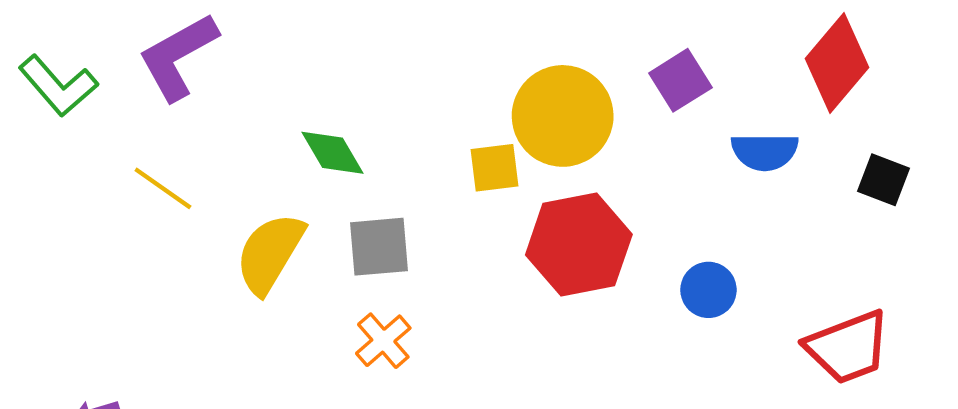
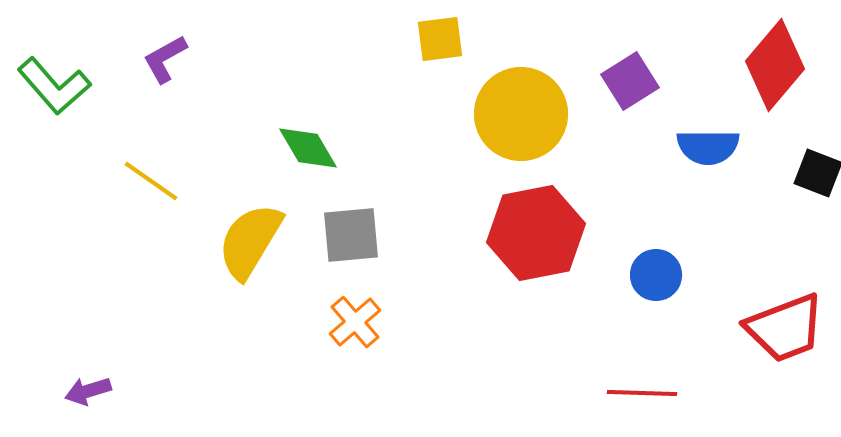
purple L-shape: (178, 57) -> (165, 59), size x0.6
yellow square: (495, 168) -> (440, 39), moved

